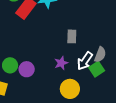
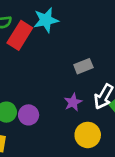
gray rectangle: (72, 36) -> (83, 66), turned 72

